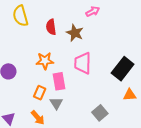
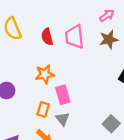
pink arrow: (93, 12) -> (107, 16), moved
brown star: (75, 33) -> (109, 39), moved, turned -30
pink trapezoid: (83, 63) -> (75, 37), moved

